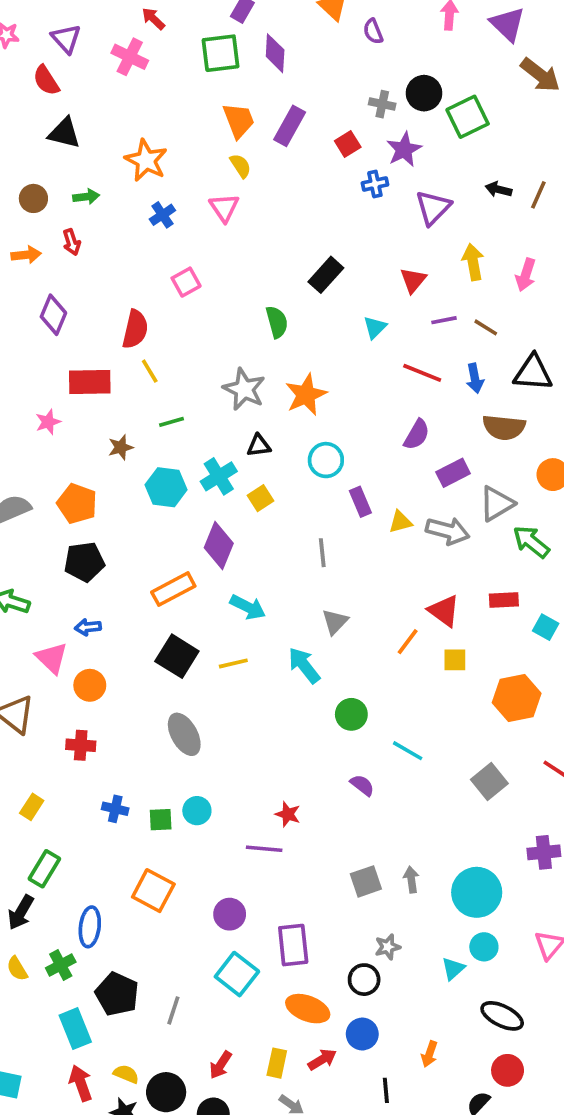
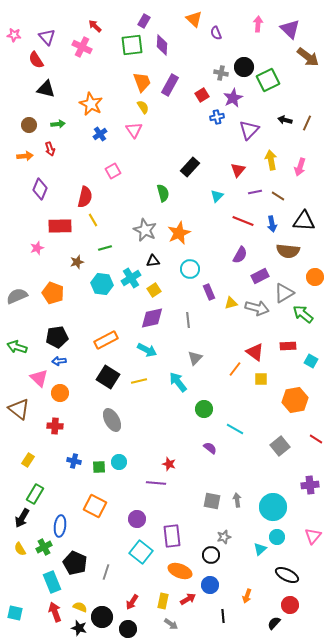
purple diamond: (219, 545) -> (152, 318), moved, turned 55
black pentagon: (84, 562) -> (57, 337), moved
gray square: (366, 881) -> (212, 501), turned 30

